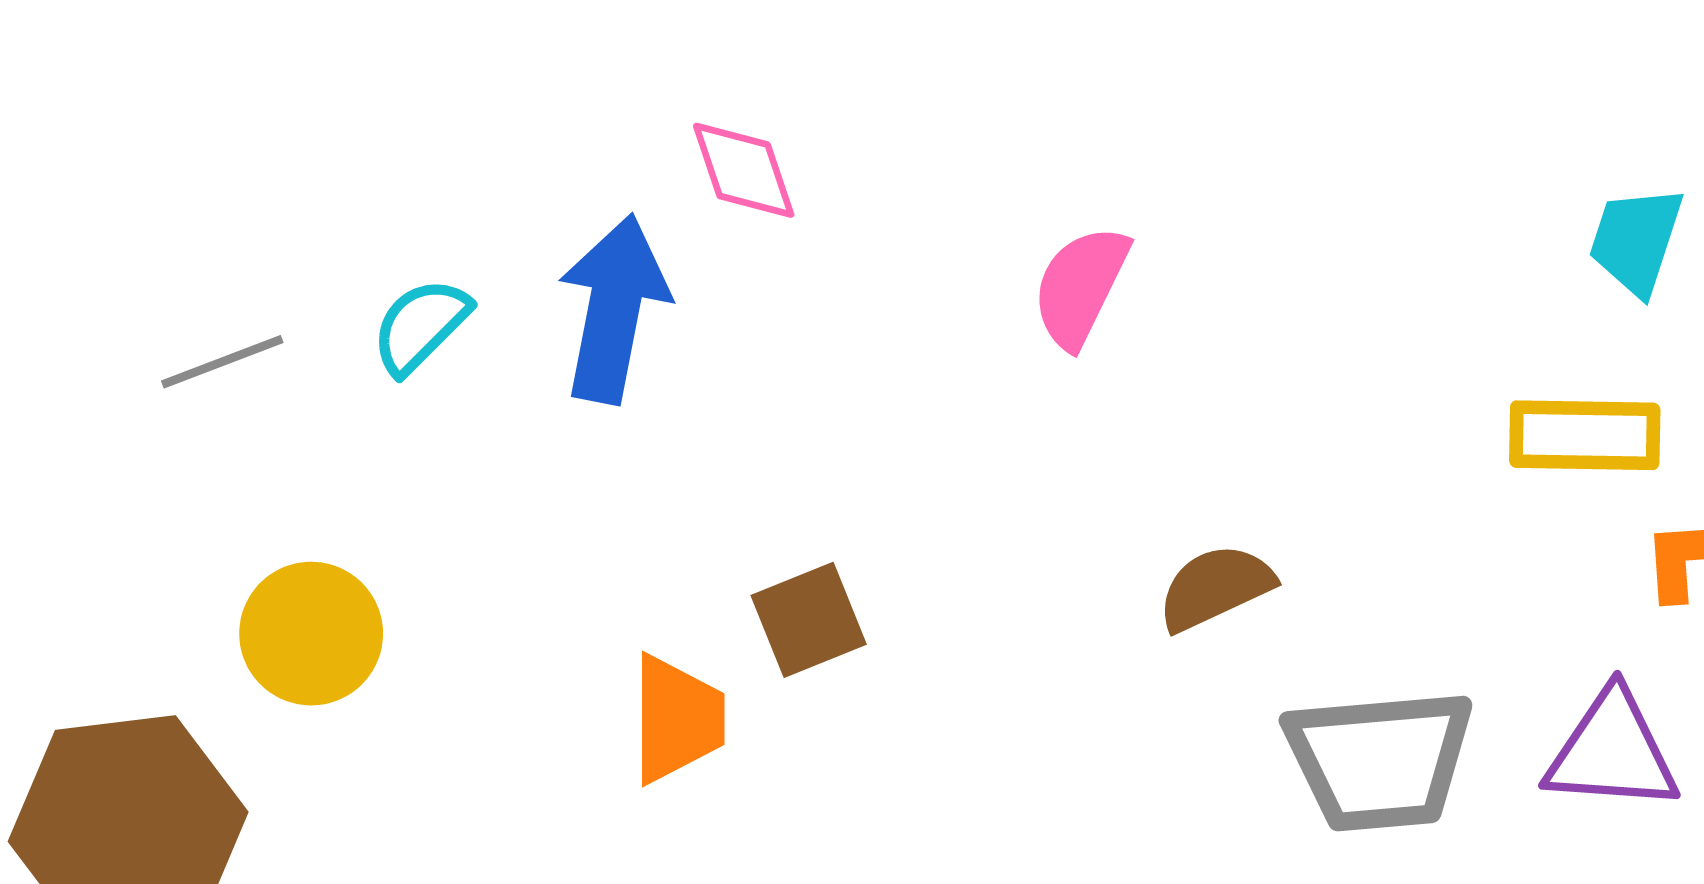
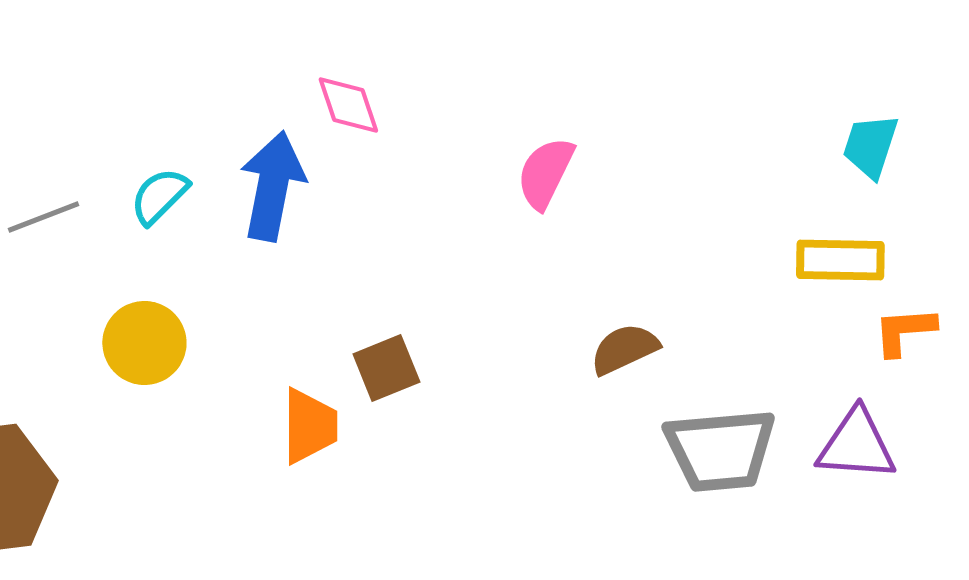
yellow circle: (311, 634) -> (144, 343), moved

